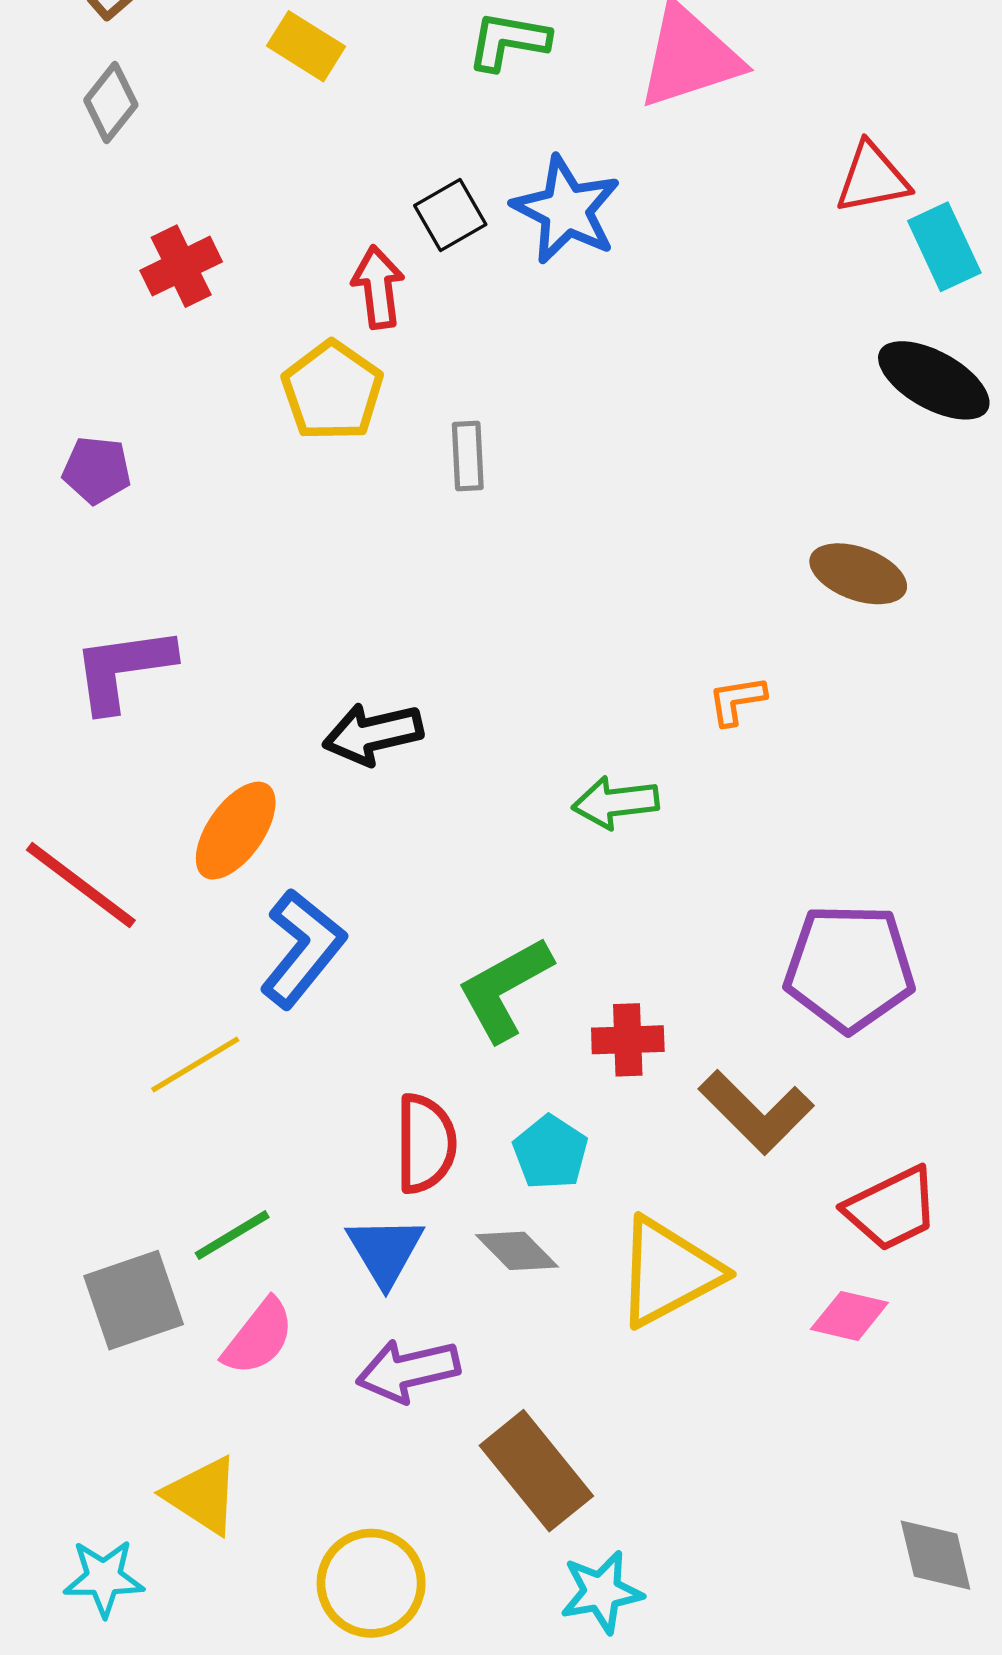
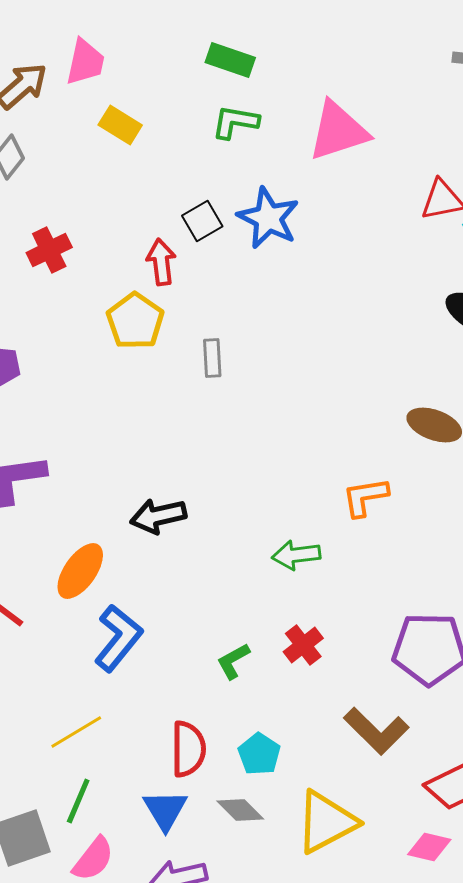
orange L-shape: (737, 700) -> (365, 497), size x1.4
green L-shape: (505, 989) -> (233, 661), size x0.6
red cross: (628, 1040) -> (303, 645), moved, turned -36
yellow line: (195, 1064) -> (76, 732), moved
green line: (232, 1235) -> (78, 801), turned -36

